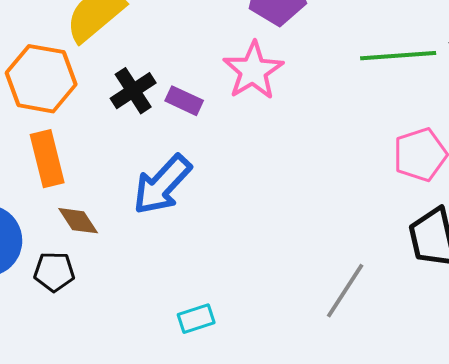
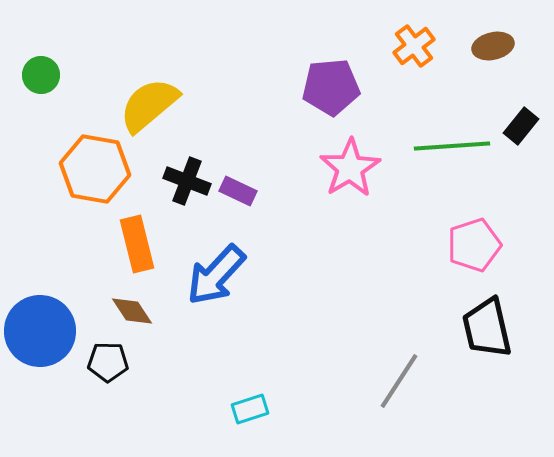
pink star: (253, 71) -> (350, 168), moved
black cross: (133, 91) -> (187, 181), turned -36
orange rectangle: (47, 159) -> (137, 244), moved

